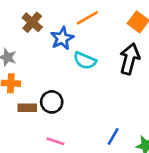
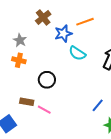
brown rectangle: (27, 108) -> (27, 102), moved
blue line: (113, 136) -> (98, 105), moved

